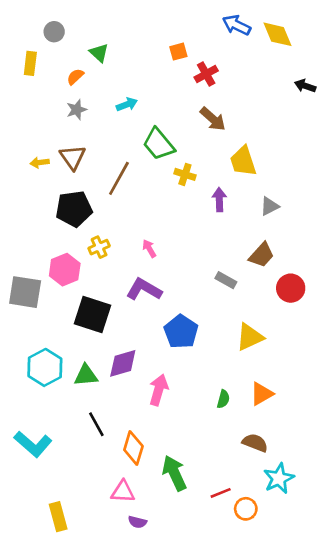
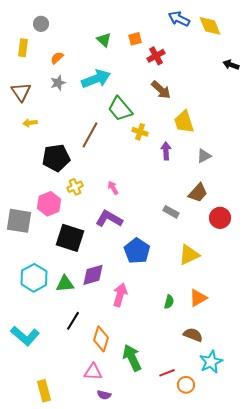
green triangle: (99, 53) -> (104, 40), moved
cyan arrow: (127, 104) -> (96, 79), size x1.8
brown triangle: (73, 157) -> (21, 92), moved
black line: (96, 424) -> (73, 321), turned 60

